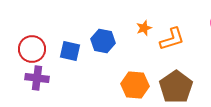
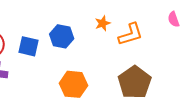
orange hexagon: (135, 85) -> (74, 84), moved

